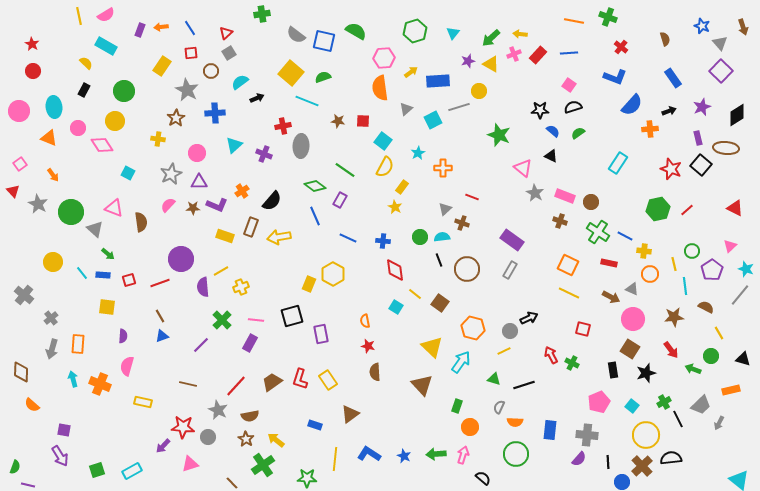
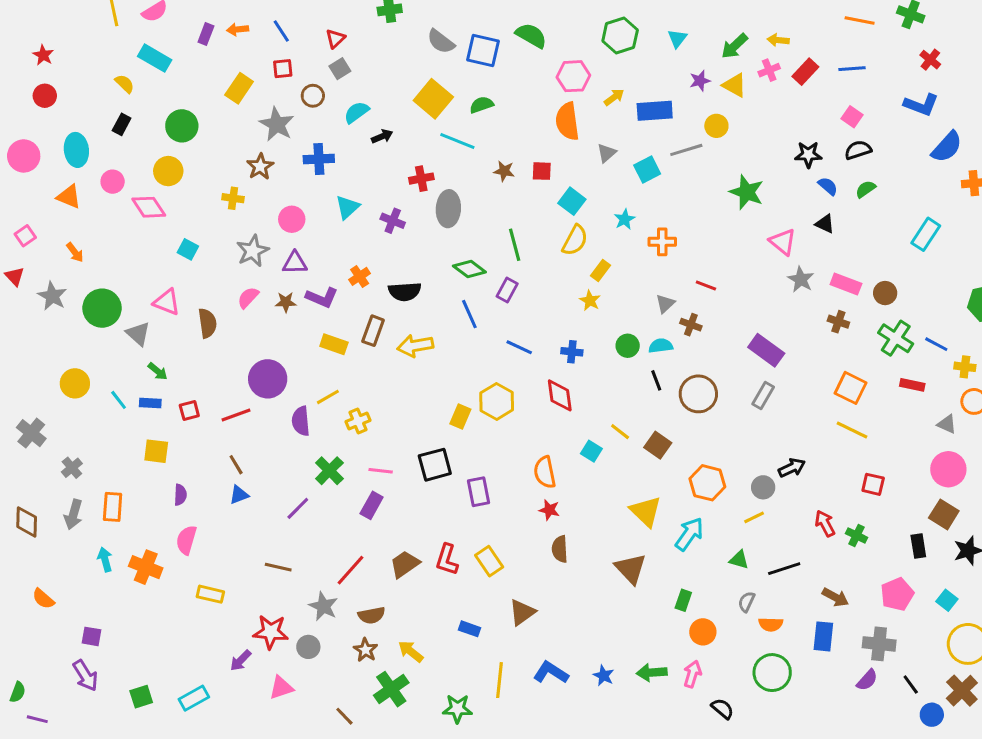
green line: (345, 170) -> (515, 245), turned 40
black semicircle: (272, 201) -> (405, 292), turned 45
red diamond: (395, 270) -> (560, 395), moved
brown arrow: (611, 297) -> (835, 597), moved
orange semicircle: (365, 321) -> (545, 472), size x1.5
brown diamond: (21, 372) -> (27, 522), moved
black line: (608, 462) -> (911, 685), turned -32

